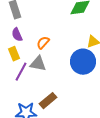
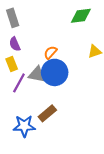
orange semicircle: (43, 43) -> (50, 52), moved
blue circle: (83, 62) -> (55, 72), moved

